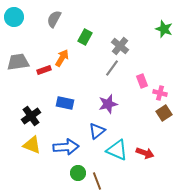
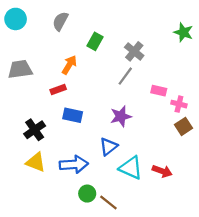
red rectangle: (44, 70) -> (58, 89), moved
pink rectangle: (142, 81) -> (159, 91), turned -56
brown line: (97, 181) -> (108, 203), turned -30

